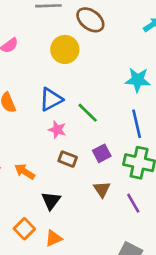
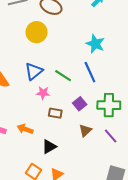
cyan star: (138, 80) -> (95, 44), turned 30
blue line: (137, 124) -> (90, 72), moved
brown triangle: (102, 189) -> (85, 130), turned 32
black triangle: (51, 201) -> (49, 147), turned 35

